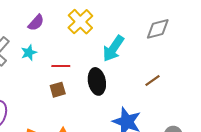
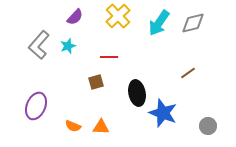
cyan arrow: (113, 48) -> (159, 23), moved
red line: (61, 66) -> (109, 57), moved
black ellipse: (97, 81) -> (137, 93), moved

